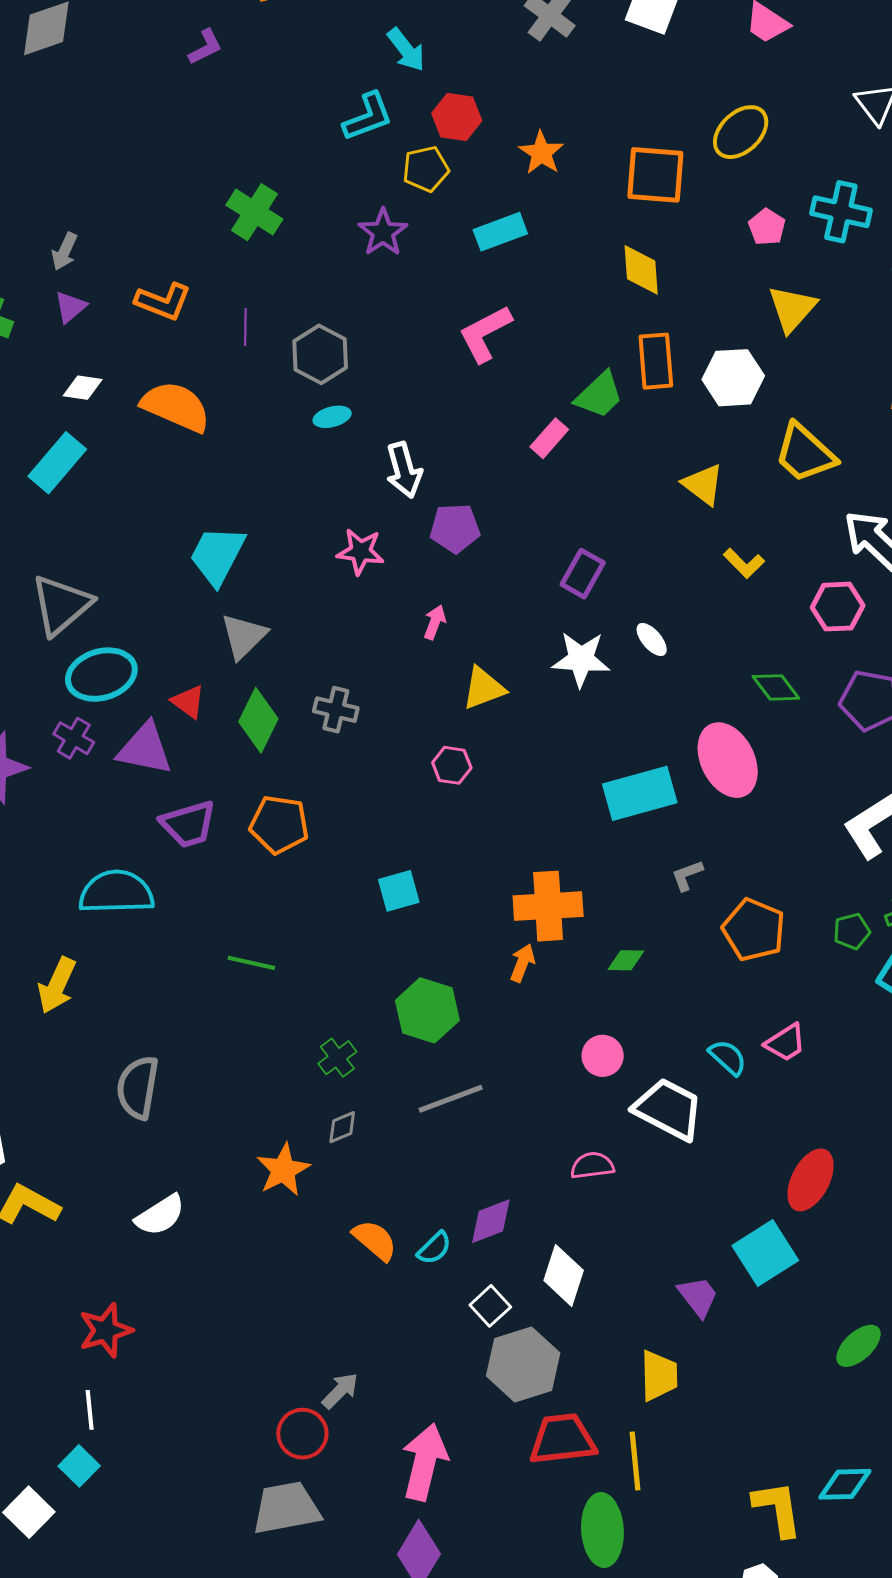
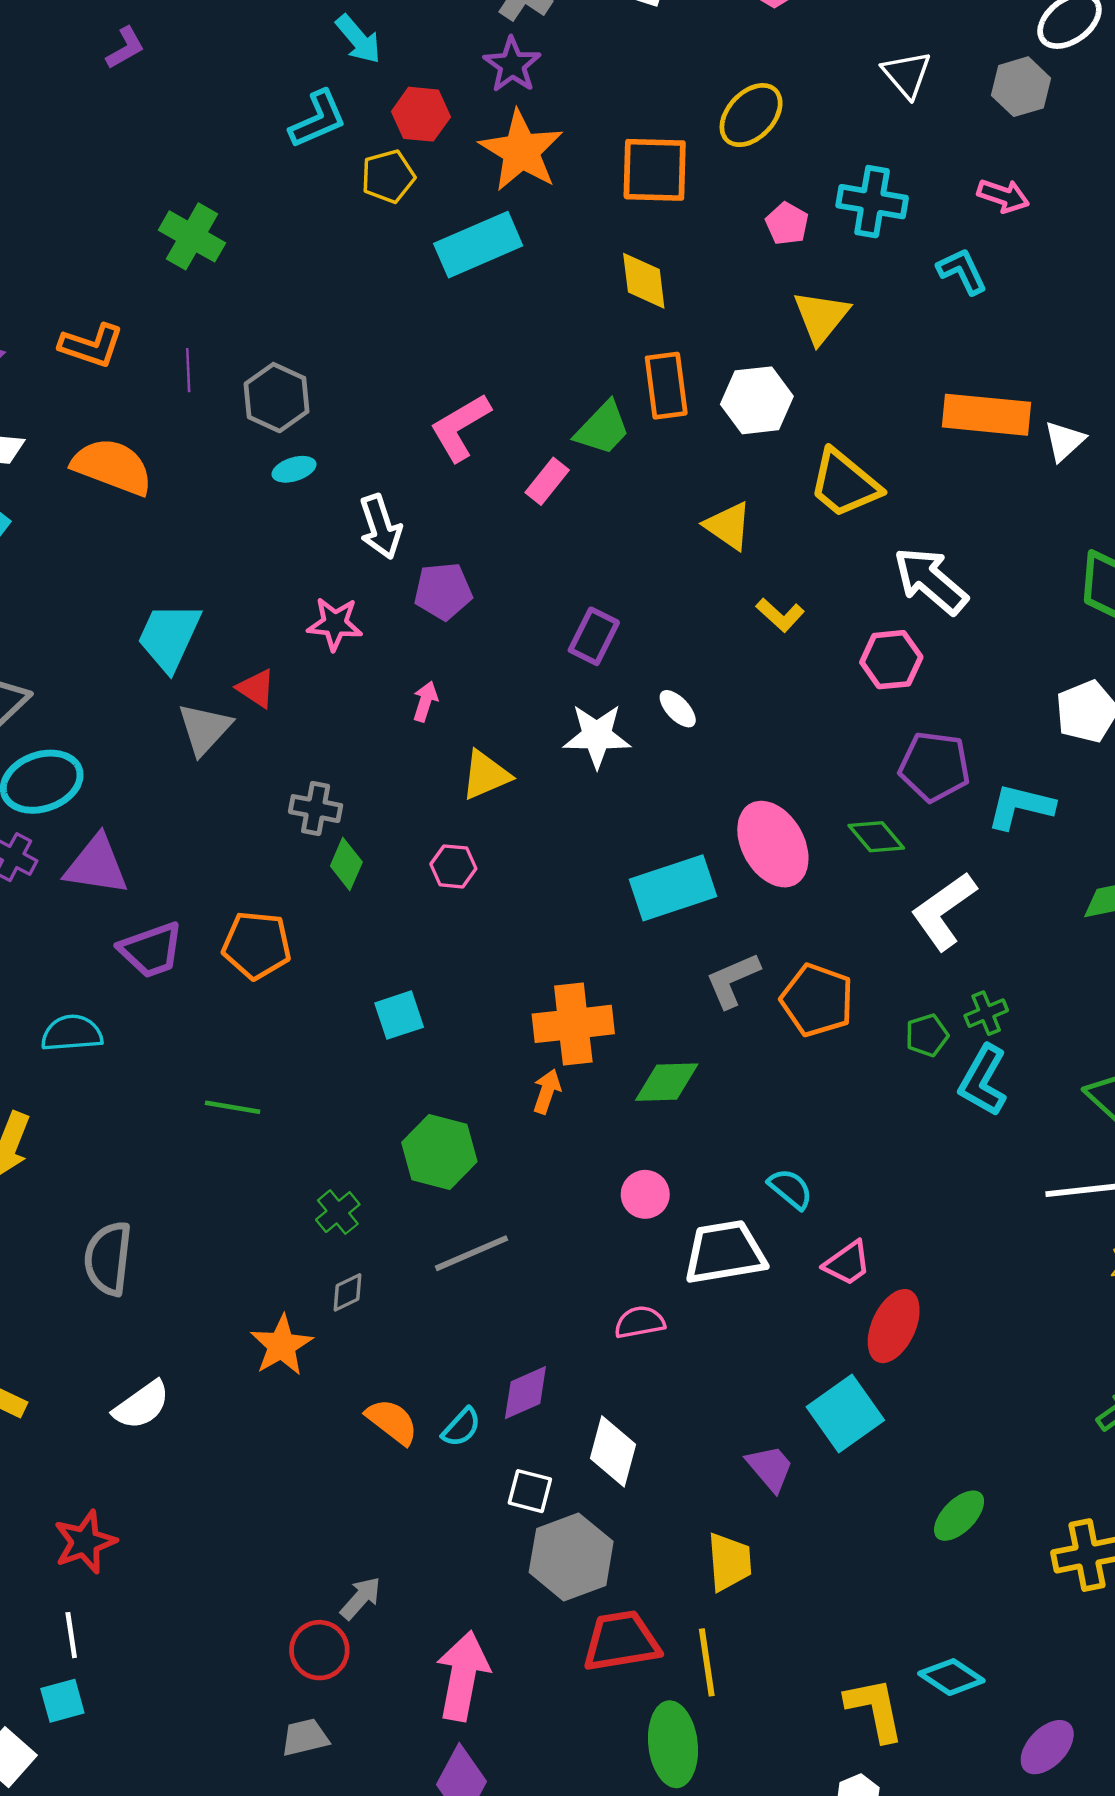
orange star: (541, 153) -> (521, 151), size x1.6
purple star: (383, 232) -> (512, 65), moved
cyan rectangle: (500, 232) -> (478, 245), size x1.4
pink L-shape: (485, 334) -> (460, 427), moved
green diamond: (776, 687) -> (876, 837), moved
red triangle: (188, 702) -> (256, 688), moved
green diamond: (258, 720) -> (346, 864), moved, size x0.7
gray L-shape: (687, 875) -> (733, 980), size x1.5
cyan semicircle: (116, 892) -> (72, 1033), size x0.7
orange pentagon: (754, 930) -> (817, 1000), moved
green diamond: (626, 960) -> (667, 1082), size x1.5
pink trapezoid: (786, 1043) -> (847, 1263), moved
white trapezoid: (668, 1109) -> (725, 1252), turned -34
white square: (490, 1306) -> (530, 1491), turned -30
cyan square: (79, 1466) -> (62, 1701), turned 33
cyan diamond: (845, 1484) -> (951, 1677), turned 38
gray trapezoid: (286, 1508) -> (305, 1737), size x0.6

